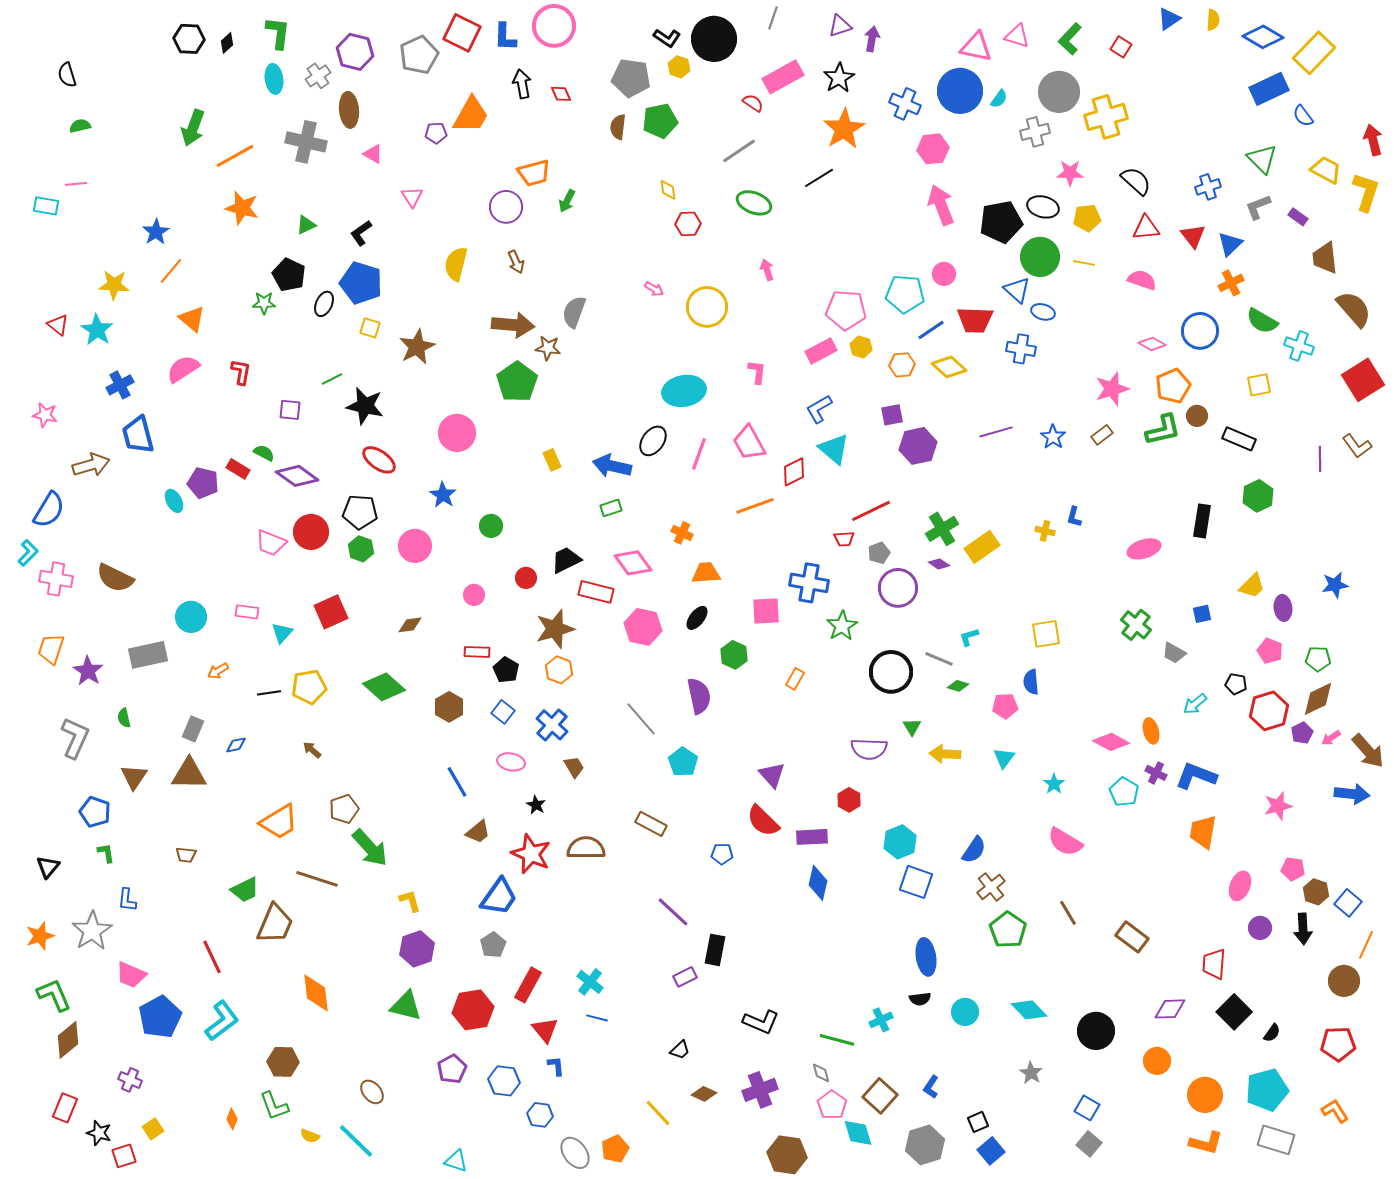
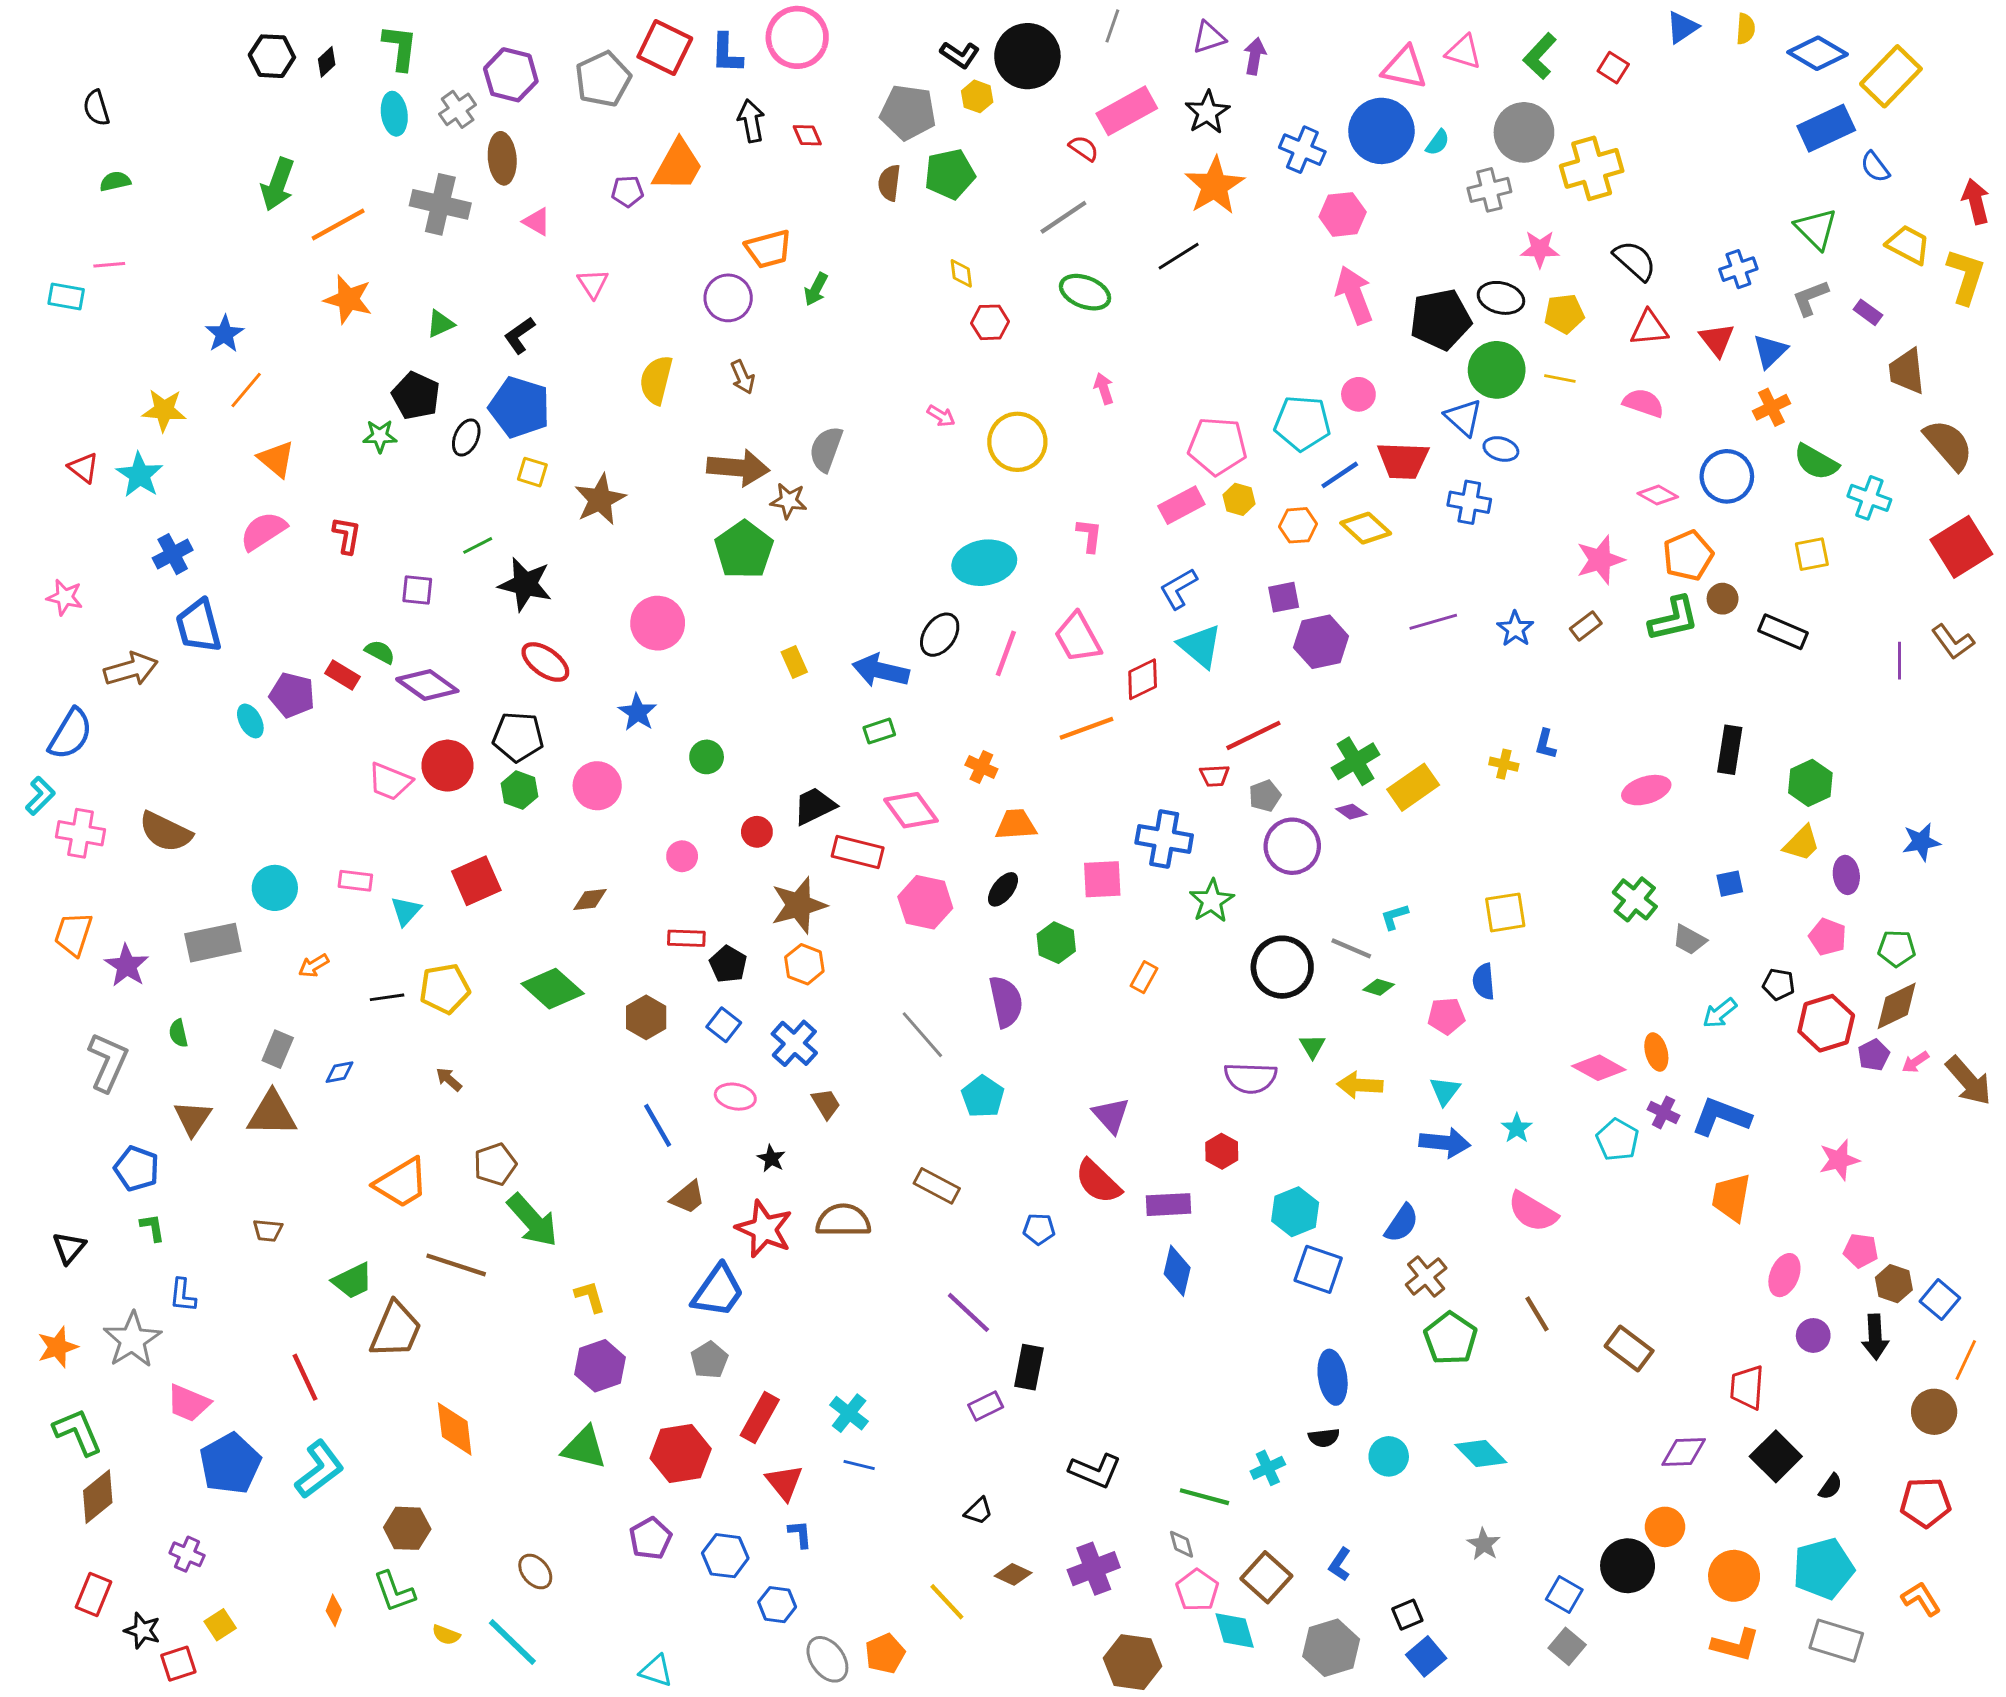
green hexagon: (1258, 496) -> (1810, 783), moved
blue arrow: (1352, 794) -> (1445, 1143), moved
black circle: (1096, 1031) -> (1628, 1566), moved

